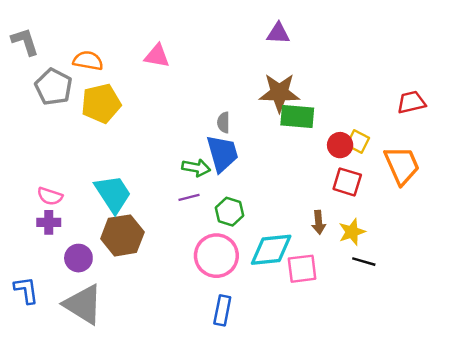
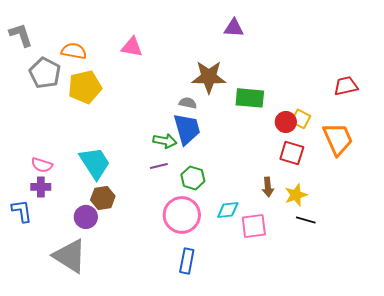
brown star: (279, 93) -> (209, 77), moved
gray semicircle: (224, 122) -> (188, 103), turned 102
brown hexagon: (122, 235) -> (103, 198), size x0.7
cyan diamond: (271, 250) -> (228, 210), size x0.6
purple circle: (78, 258) -> (86, 217), moved
blue L-shape: (26, 290) -> (22, 211), moved

